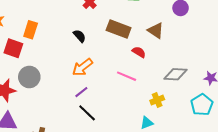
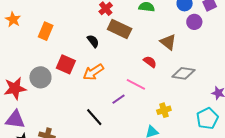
brown rectangle: (119, 29) -> (120, 29), moved
red square: (13, 48) -> (66, 64), moved
gray diamond: (175, 74) -> (183, 73), moved
purple line: (81, 92) -> (118, 99), moved

